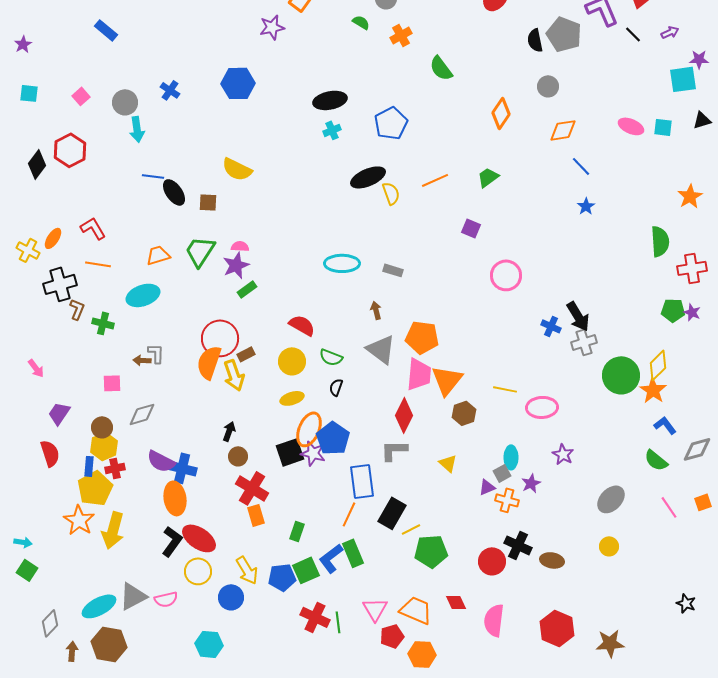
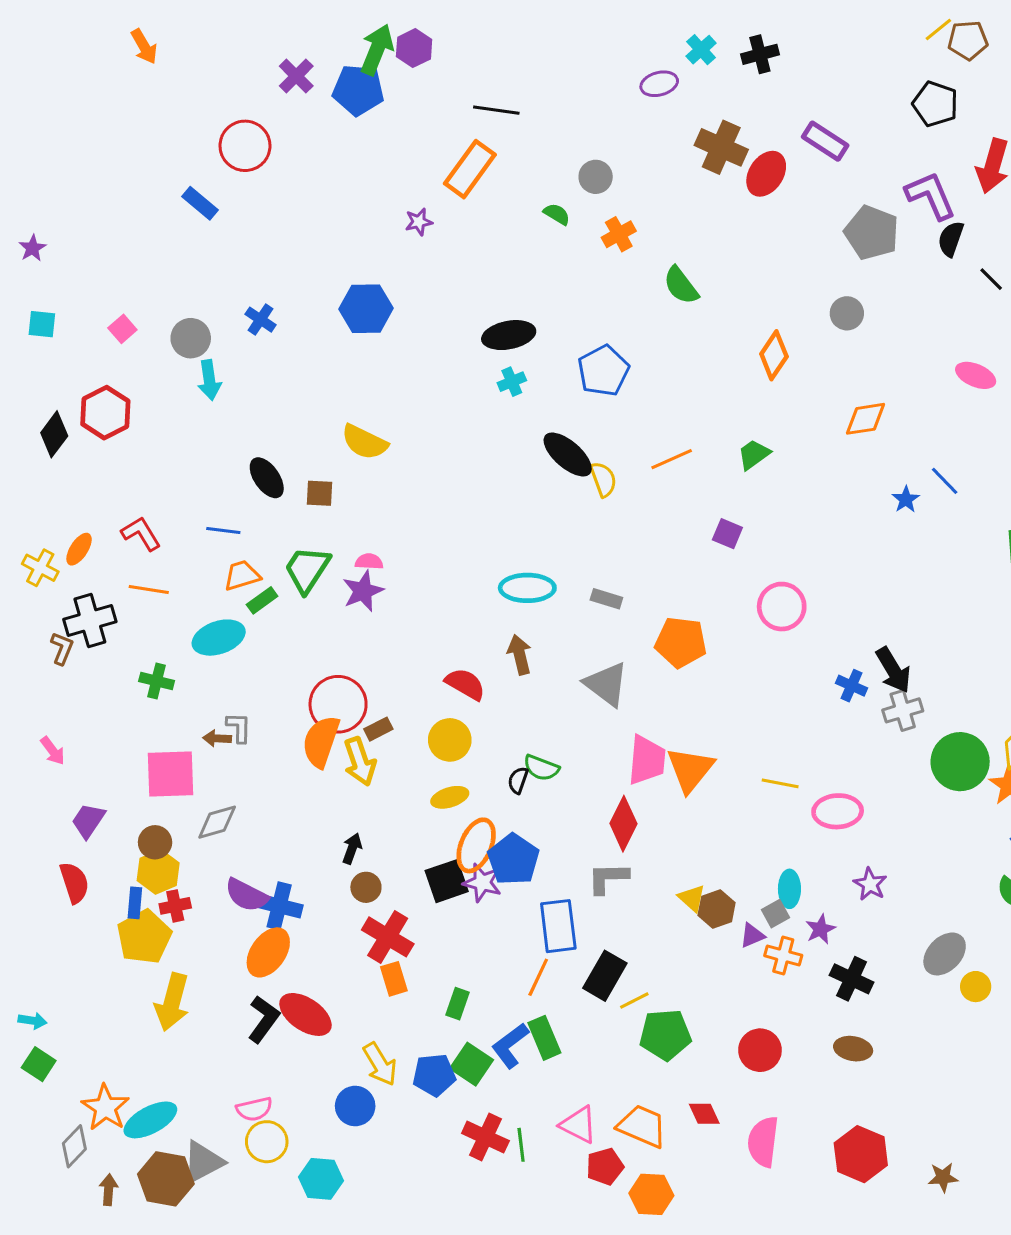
purple star: (272, 27) -> (419, 222), size x0.7
blue rectangle: (106, 30) -> (200, 203), moved
black line: (633, 34) -> (991, 279), moved
black semicircle: (535, 40) -> (951, 239), moved, turned 30
orange diamond: (563, 130) -> (865, 419), moved
blue line: (581, 166) -> (945, 481), moved
blue line: (153, 176) -> (223, 531), moved
black ellipse: (368, 177) -> (568, 454), turned 64
green rectangle: (247, 289) -> (262, 600), moved
brown L-shape: (77, 309) -> (62, 648), moved
brown arrow: (376, 310) -> (520, 655), moved, size x1.4
orange pentagon: (422, 337) -> (681, 642), moved
gray triangle: (381, 349) -> (606, 684), moved
green semicircle: (331, 357) -> (541, 768), moved
pink square: (112, 383) -> (171, 774), size x1.8
brown hexagon: (464, 413) -> (717, 909), moved
orange ellipse: (175, 498) -> (268, 952), turned 44
orange star: (79, 520) -> (105, 1108), moved
black cross: (518, 545) -> (852, 979), moved
yellow circle: (609, 546) -> (976, 987), moved
green square: (306, 570) -> (471, 1064), turned -32
yellow circle: (198, 571) -> (267, 1142), moved
gray triangle: (133, 596) -> (203, 1162), moved
pink triangle: (375, 609) -> (578, 1125), turned -32
brown star: (610, 643) -> (943, 1177), size x0.7

